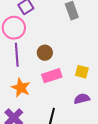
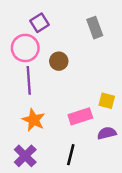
brown circle: (45, 53) -> (59, 61), moved
pink rectangle: (52, 76) -> (80, 116), moved

